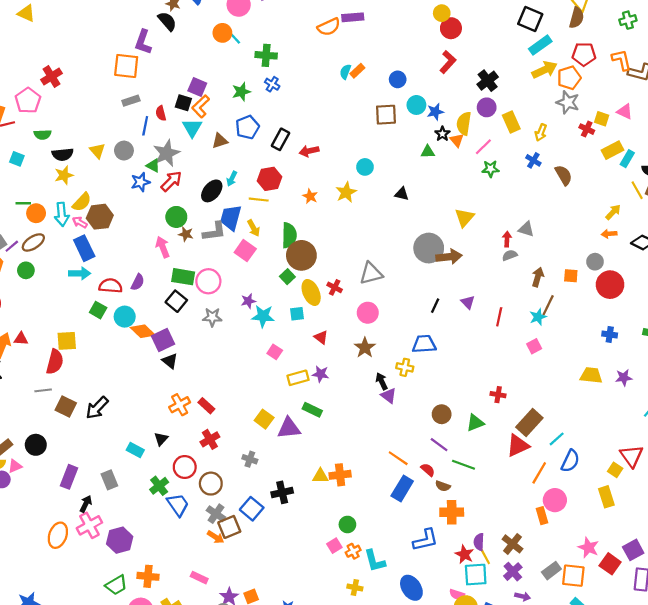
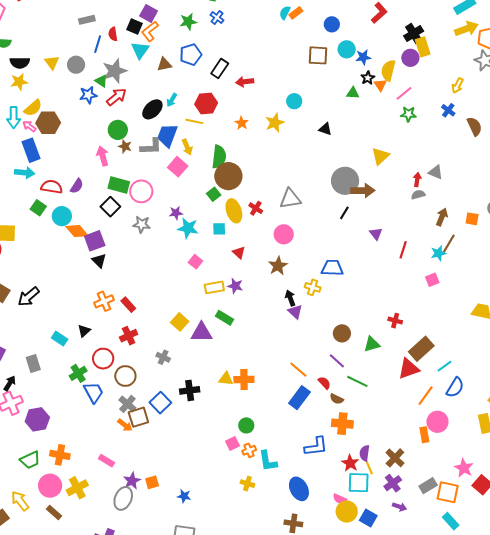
yellow rectangle: (511, 122) -> (423, 47), moved
black line: (435, 306) -> (344, 213), moved

